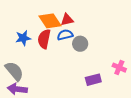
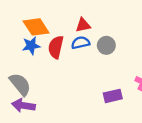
orange diamond: (50, 21) -> (36, 27), moved
gray circle: (80, 44) -> (106, 45), moved

